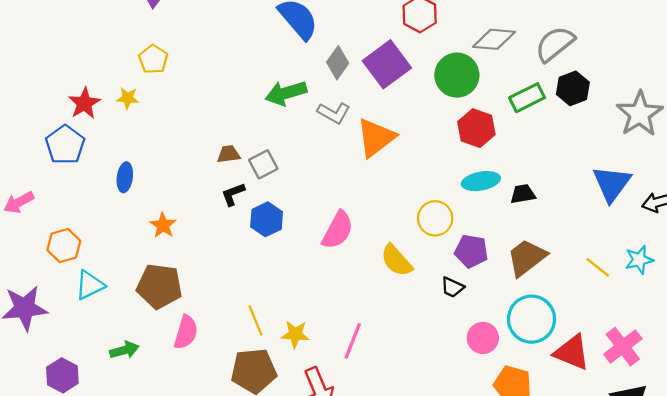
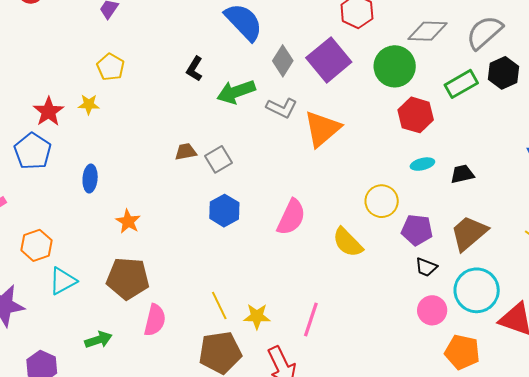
cyan ellipse: (481, 181) -> (422, 164), size x0.7
black L-shape: (233, 194) -> (195, 69), moved, turned -35
black trapezoid: (452, 287) -> (426, 267), moved

